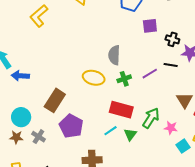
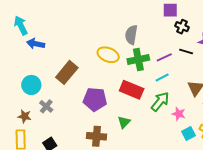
black cross: (172, 39) -> (182, 27), moved
green cross: (124, 79) -> (138, 59), size x1.5
purple pentagon: (71, 126) -> (95, 99), moved, turned -30
cyan line: (111, 131) -> (162, 77), moved
green triangle: (130, 135) -> (124, 122), moved
brown star: (16, 137) -> (25, 116), moved

